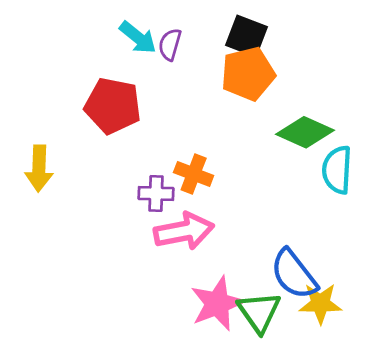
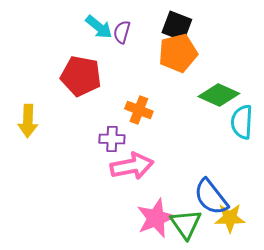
orange cross: (194, 174) -> (139, 110), moved

